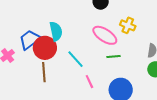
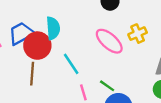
yellow cross: (128, 25) -> (138, 34), turned 35
green line: (113, 56) -> (107, 86), moved, turned 32

